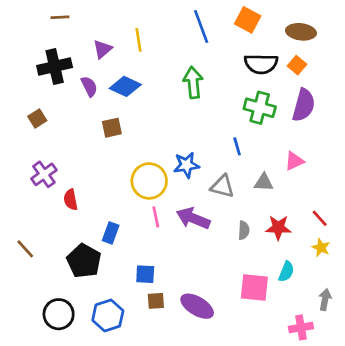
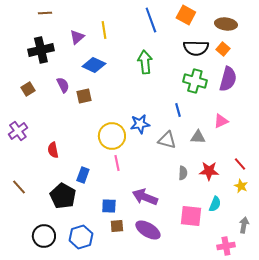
purple semicircle: (89, 86) -> (63, 85), moved
purple cross: (44, 174) -> (18, 131), moved
purple arrow: (193, 218) -> (145, 197), moved

